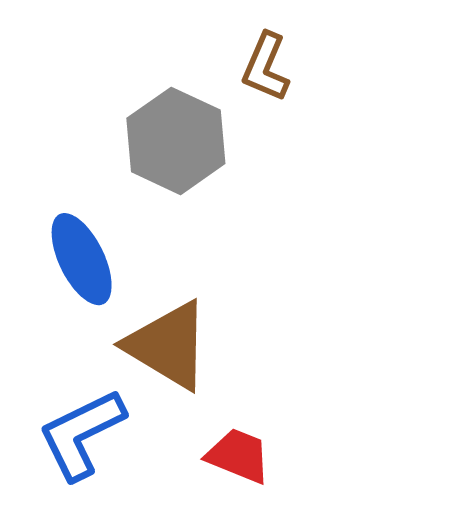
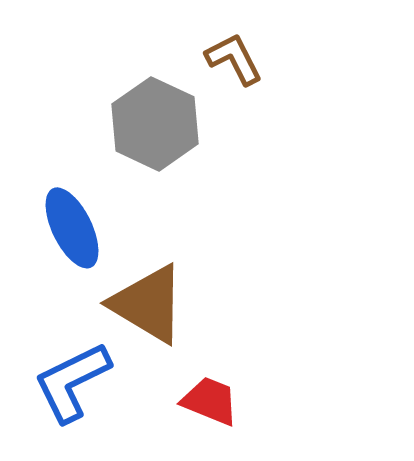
brown L-shape: (266, 67) -> (234, 59), turned 130

